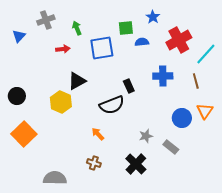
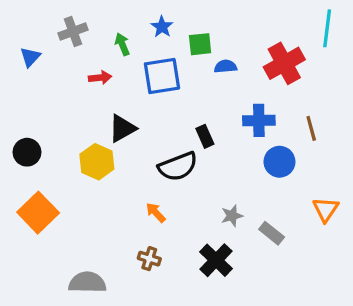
blue star: (153, 17) -> (162, 27), moved
cyan line: (206, 54) -> (327, 28), moved, turned -35
orange triangle: (205, 111) -> (326, 209), moved
blue circle: (182, 118) -> (279, 162), moved

